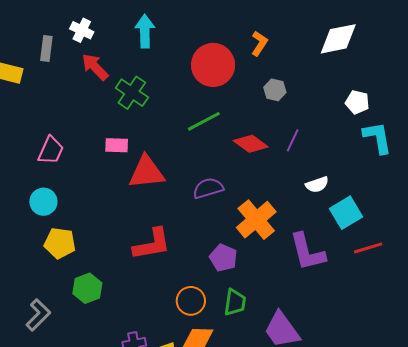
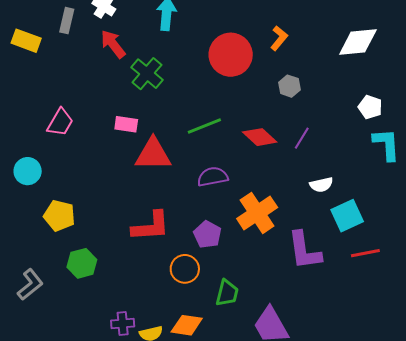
green line: (204, 121) -> (204, 126), moved
cyan circle: (43, 202) -> (28, 171), moved
purple pentagon: (223, 258) -> (207, 234), moved
orange circle: (191, 301) -> (185, 269), moved

